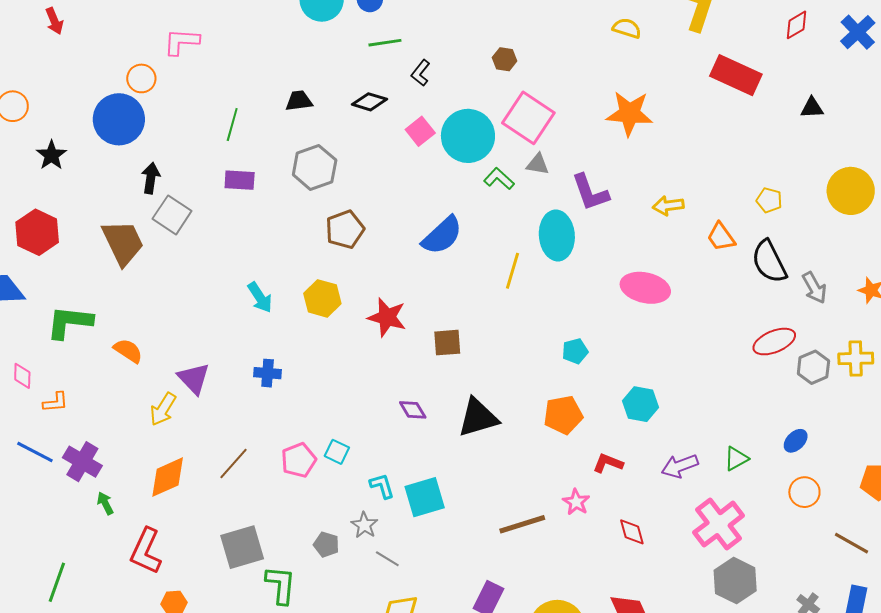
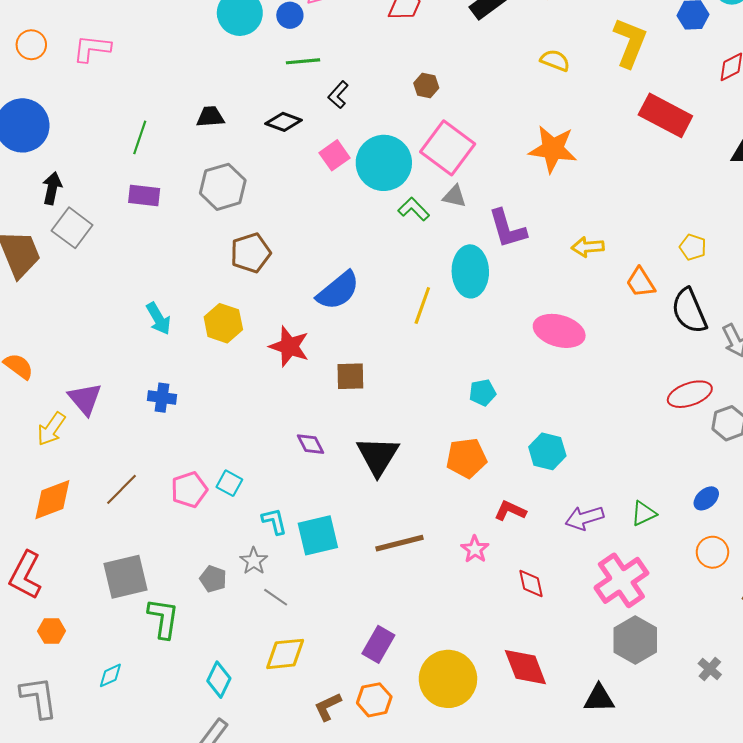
orange circle: (141, 78) -> (31, 45), moved
blue semicircle: (442, 235) -> (338, 291), moved
black triangle: (478, 418) -> (378, 456), turned -45
brown line: (522, 524) -> (400, 543), moved

